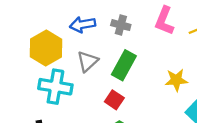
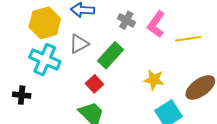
gray cross: (121, 25) -> (126, 20), moved

